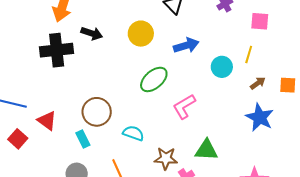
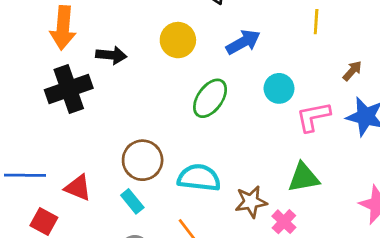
yellow line: (249, 55) -> (316, 22), moved
cyan circle: (222, 67) -> (279, 88), moved
pink L-shape: (184, 106) -> (313, 117), moved, turned 32
cyan semicircle: (133, 133) -> (199, 178), size x1.4

